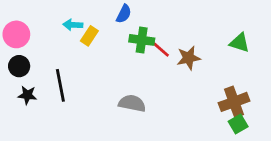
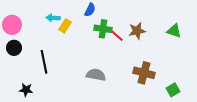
brown star: (189, 58) -> (137, 31), moved
black star: (27, 95) -> (26, 90), moved
brown cross: (234, 102) -> (144, 73), moved, turned 35

